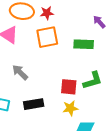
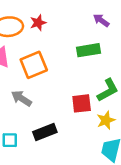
orange square: (47, 37) -> (34, 65), moved
yellow star: (70, 108) -> (106, 120), moved

